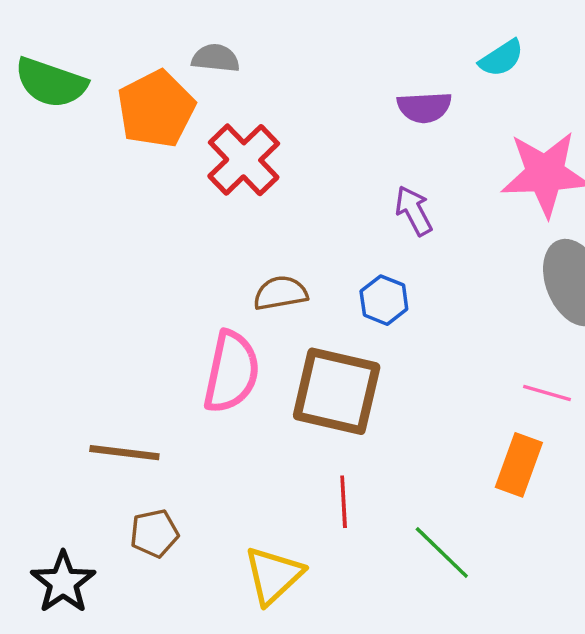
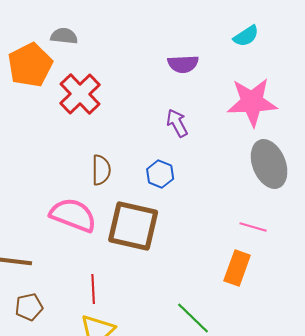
cyan semicircle: (501, 58) -> (246, 36), moved
brown semicircle: (281, 293) -> (101, 170), turned 100
pink semicircle: (231, 372) -> (73, 215), turned -81
red line: (344, 502) -> (93, 289), moved

